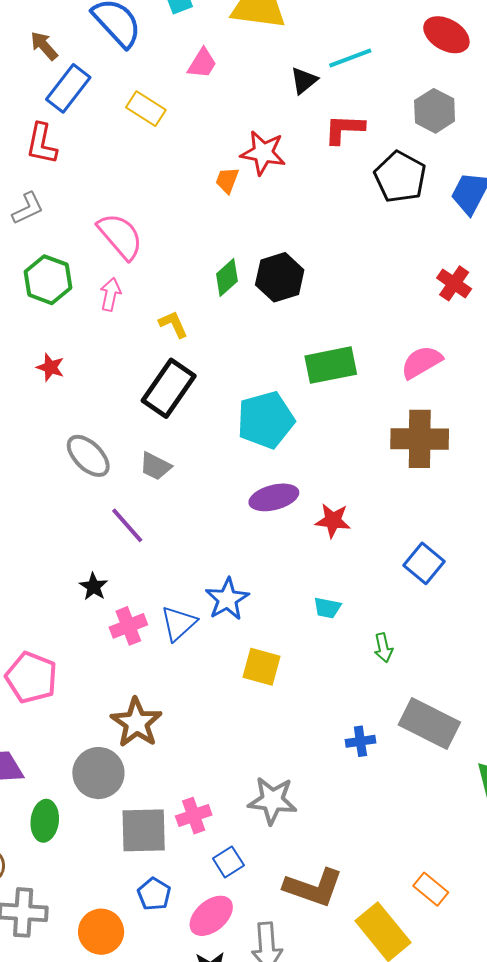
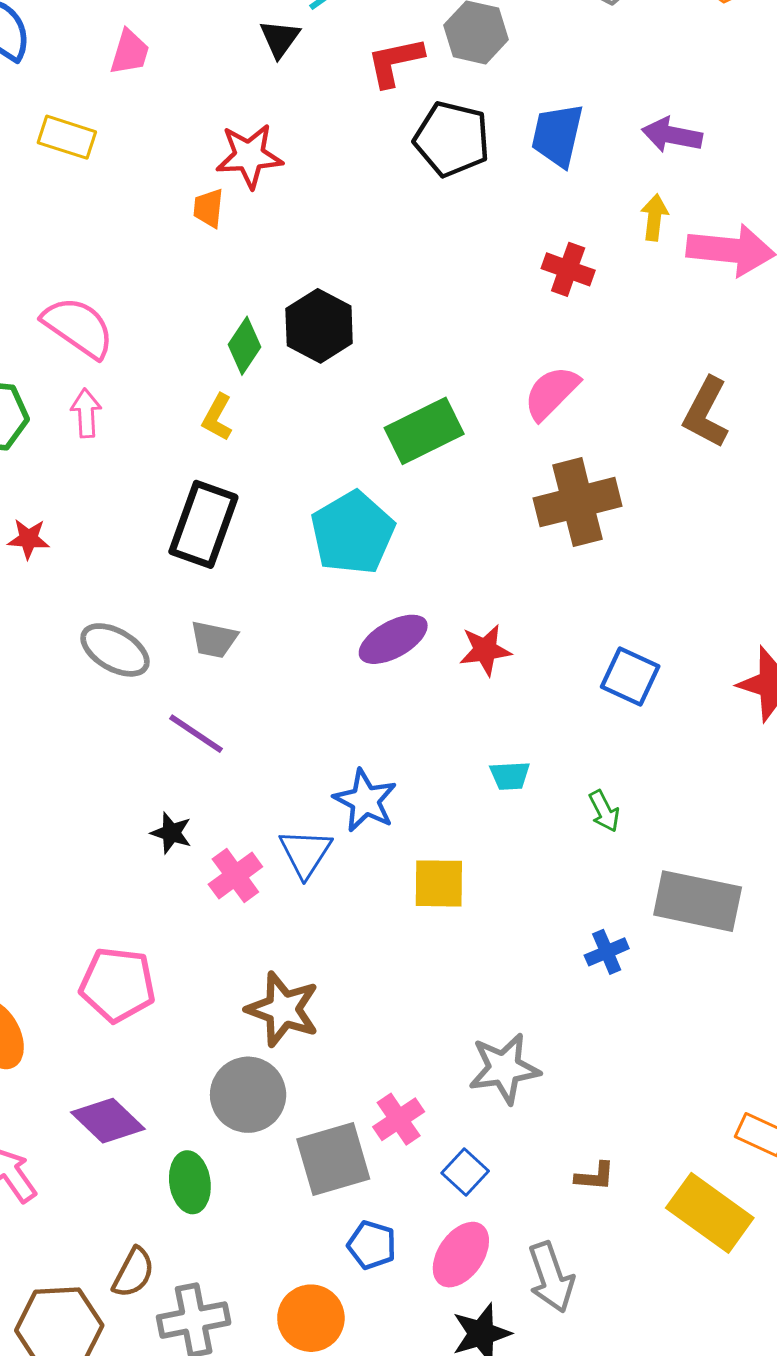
red L-shape: (344, 129) -> (395, 62), moved
yellow L-shape: (173, 324) -> (217, 417), moved, turned -112
brown L-shape: (313, 887) -> (595, 1176), size x0.5

